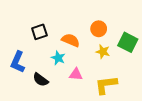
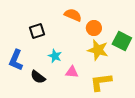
orange semicircle: (71, 40) -> (73, 15), moved
yellow star: (103, 52) -> (98, 50), size x1.5

